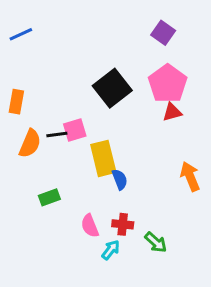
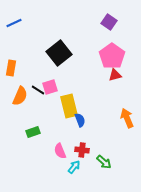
black square: (112, 88) -> (59, 53), moved
black line: (57, 135) -> (38, 90), turned 40

